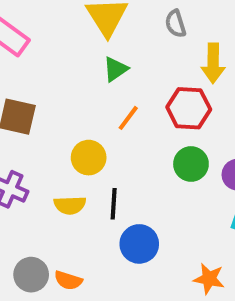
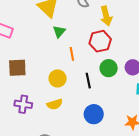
orange line: (128, 118) -> (72, 54), turned -32
black line: (114, 204) -> (88, 81), moved

